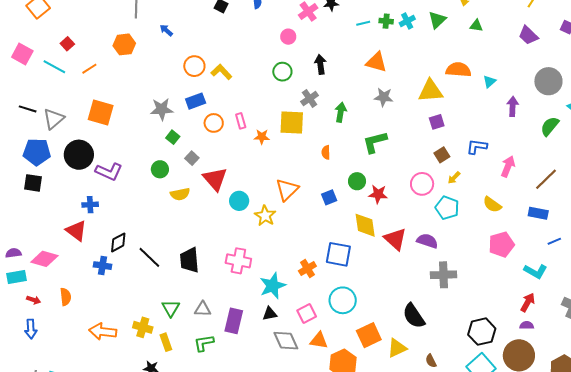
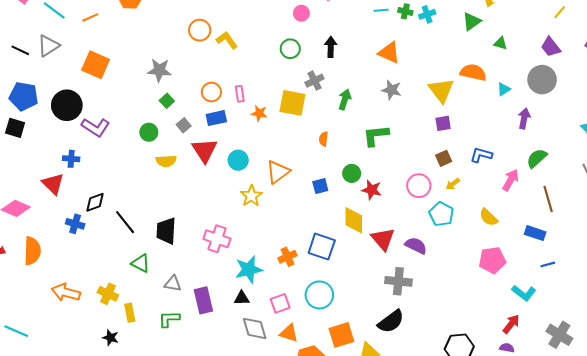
green triangle: (437, 20) -> (472, 21), moved
green triangle: (476, 26) -> (500, 43), moved
gray circle: (548, 81) -> (542, 80), moved
yellow triangle: (431, 91) -> (441, 90), turned 48
blue rectangle: (196, 101) -> (216, 118), moved
gray triangle: (54, 119) -> (48, 46), moved
green semicircle: (550, 126) -> (537, 158), moved
brown line: (546, 179) -> (548, 199), turned -70
cyan circle: (239, 201) -> (238, 160), moved
gray cross: (443, 275) -> (398, 281), moved
orange semicircle: (66, 297) -> (32, 251), size x1.5
green triangle: (171, 308) -> (141, 263), moved, turned -42
black semicircle: (414, 316) -> (391, 322), turned -100
purple rectangle: (234, 321) -> (203, 300), turned -35

